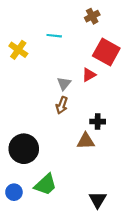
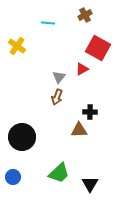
cyan line: (54, 36) -> (48, 23), moved
green trapezoid: (45, 185) -> (59, 173), moved

